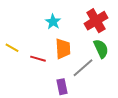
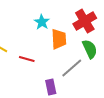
orange trapezoid: (63, 49) -> (59, 39), moved

